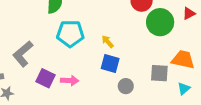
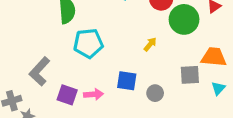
yellow arrow: (108, 42) -> (150, 44), moved, turned 88
blue square: (110, 63) -> (127, 81), moved

